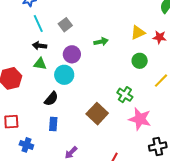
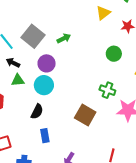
gray square: (65, 25) -> (33, 36), size x1.6
yellow triangle: (138, 33) -> (103, 13), moved
green arrow: (101, 42) -> (64, 38), moved
black arrow: (39, 46) -> (13, 63), turned 32

